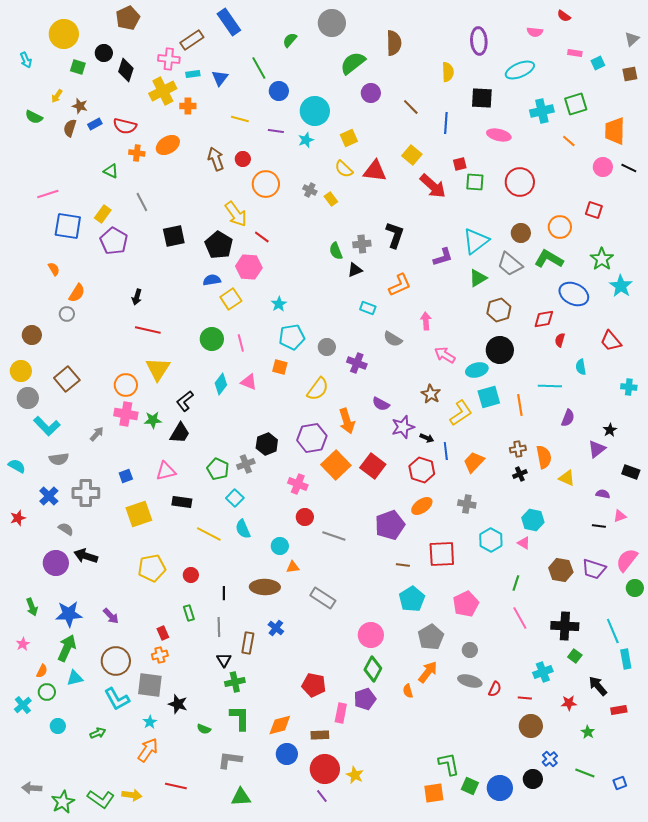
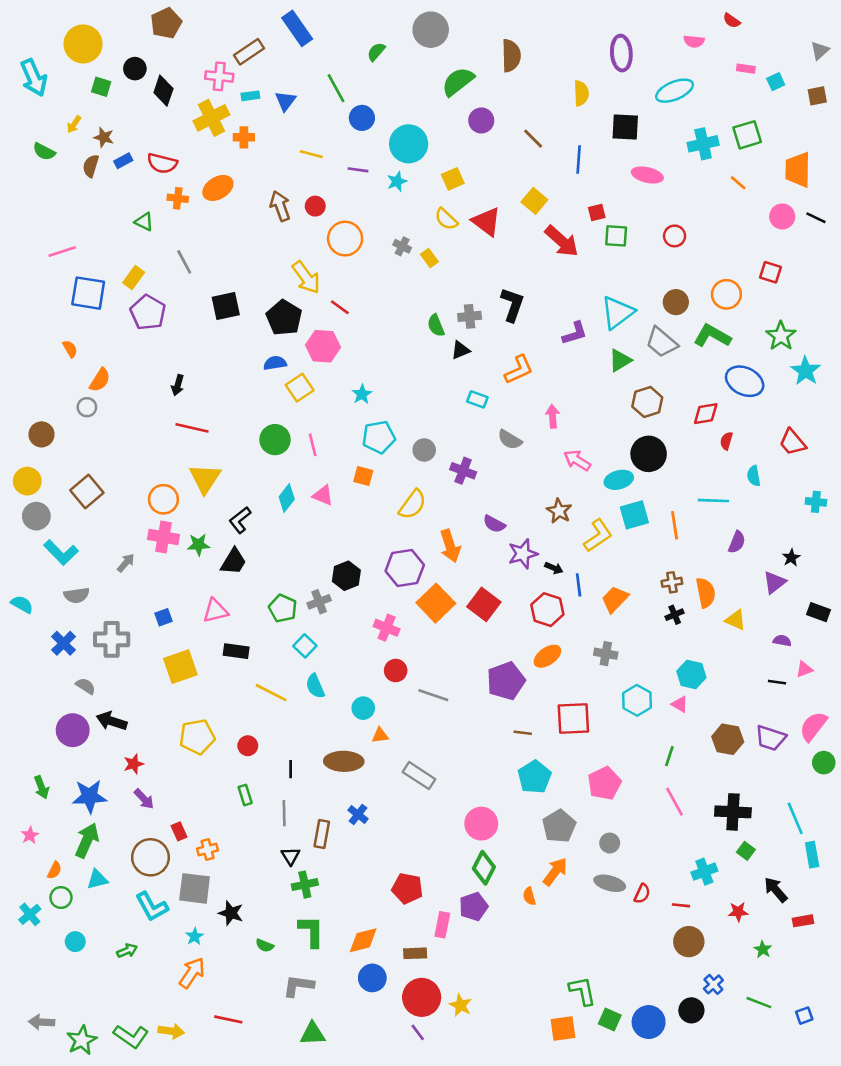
cyan arrow: (26, 60) -> (34, 78), size x1.8
red triangle: (375, 171) -> (486, 222), turned 30
red circle: (520, 182) -> (675, 236), size x0.6
red star: (18, 518) -> (134, 764), moved
red rectangle: (163, 633) -> (179, 831), moved

